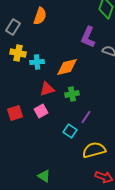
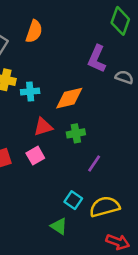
cyan square: (70, 131) -> (73, 200), moved
green triangle: (44, 176) -> (59, 226), moved

